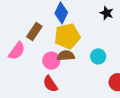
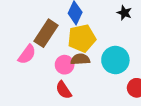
brown rectangle: (34, 31) -> (46, 33), size x1.4
cyan circle: (98, 56) -> (115, 60), size x1.6

